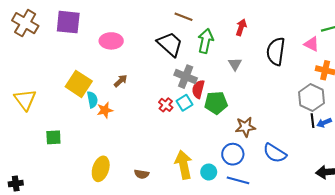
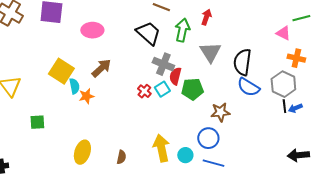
red arrow: (241, 27) -> (206, 17), moved
black semicircle: (276, 51) -> (242, 62), moved
gray triangle: (235, 64) -> (210, 52), size x1.6
brown arrow: (121, 81) -> (101, 68), size x1.5
blue semicircle: (275, 153) -> (248, 87), moved
brown semicircle: (142, 174) -> (121, 157), turned -88

